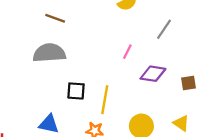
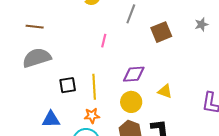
purple diamond: (153, 74) -> (134, 74), moved
brown square: (189, 83) -> (161, 32), moved, size x1.5

